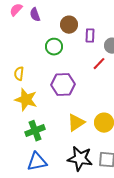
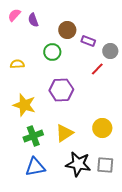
purple rectangle: (90, 36) -> (88, 41), turned -72
yellow semicircle: (19, 74) -> (17, 64), moved, turned 80
yellow triangle: (76, 123) -> (64, 133), moved

